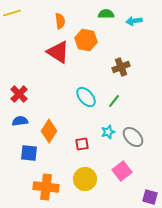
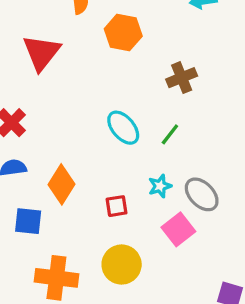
red triangle: (58, 52) -> (41, 53), moved, turned 35
pink square: (122, 171) -> (178, 229), moved

